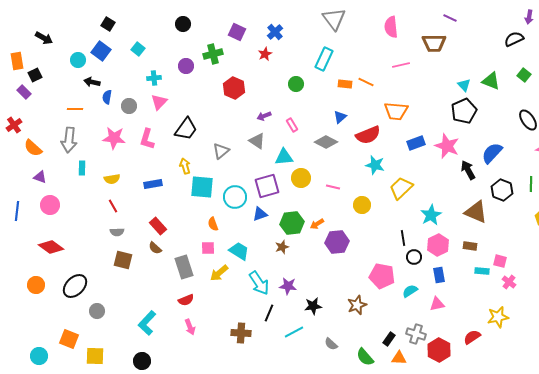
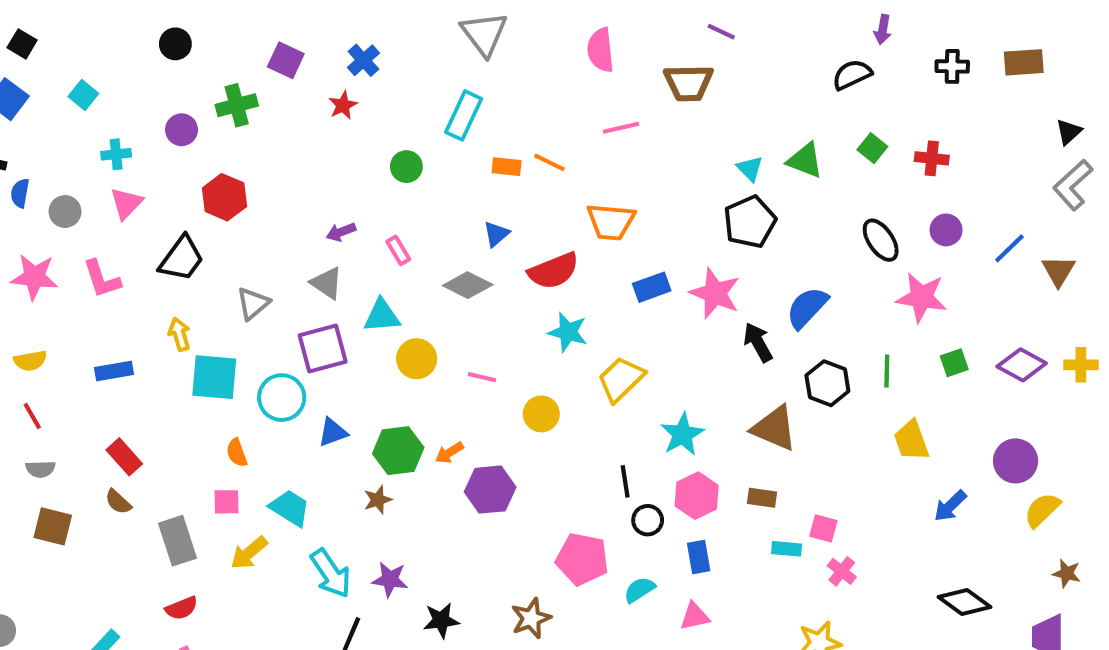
red hexagon: (234, 88) -> (224, 197), moved
pink L-shape: (147, 139) -> (102, 279), turned -35
purple square: (267, 186) -> (323, 348), moved

